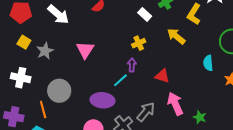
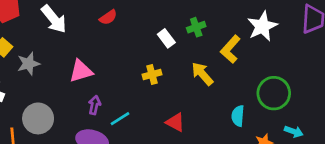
pink triangle: (85, 50) -> (81, 71), turned 30
purple arrow: (132, 65) -> (94, 105), moved

